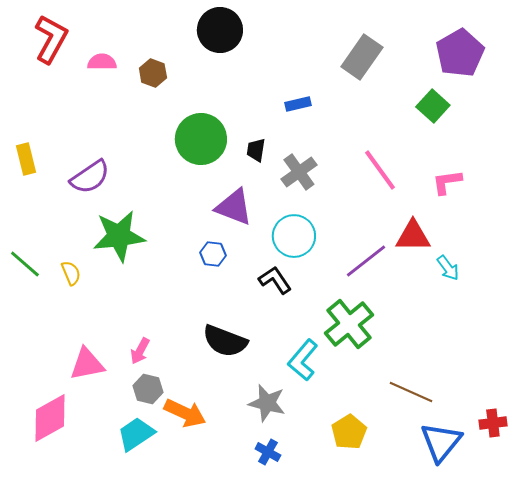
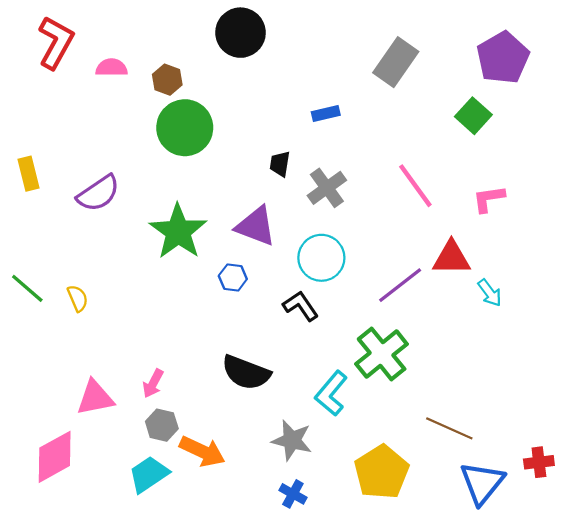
green circle: (201, 139) -> (185, 128), moved
green star: (119, 236) -> (178, 232), moved, turned -30
yellow pentagon: (349, 432) -> (382, 472), size x1.4

